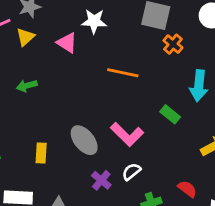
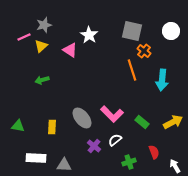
white star: (94, 21) -> (89, 35), turned 30
orange line: (123, 73) -> (132, 70), moved, turned 60
green rectangle: (170, 114) -> (142, 122), moved
red semicircle: (187, 189) -> (154, 152), turned 32

